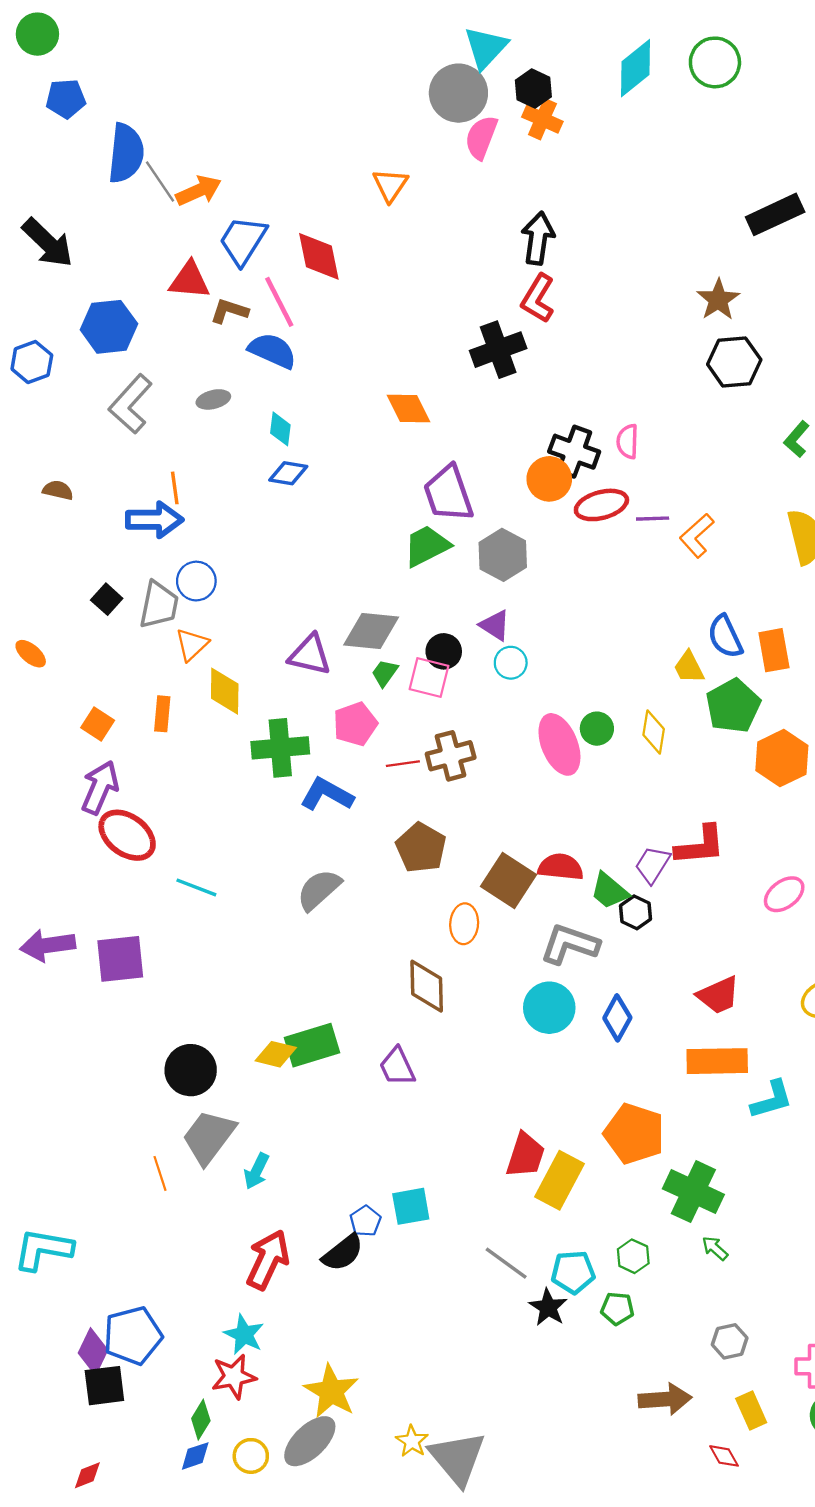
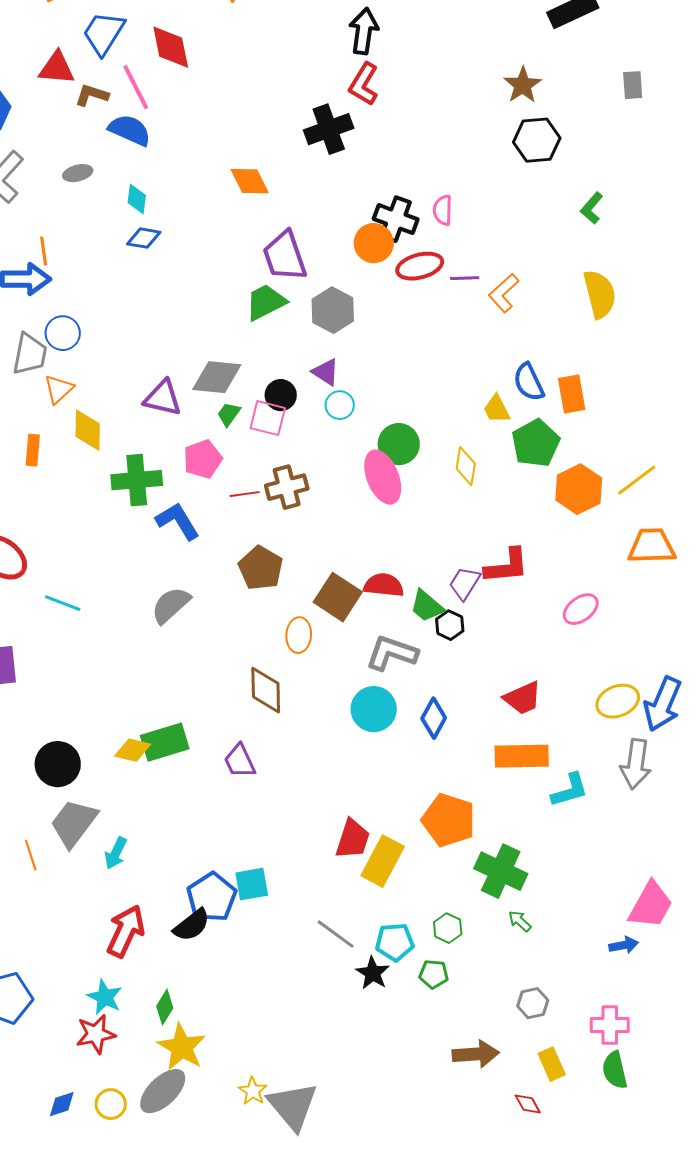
green circle: (597, 729) -> (399, 444), moved, size x1.4
blue L-shape: (327, 794) -> (178, 521), turned 30
blue pentagon: (365, 1221) -> (212, 897), size x1.8
green diamond: (201, 1420) -> (165, 1007), moved

